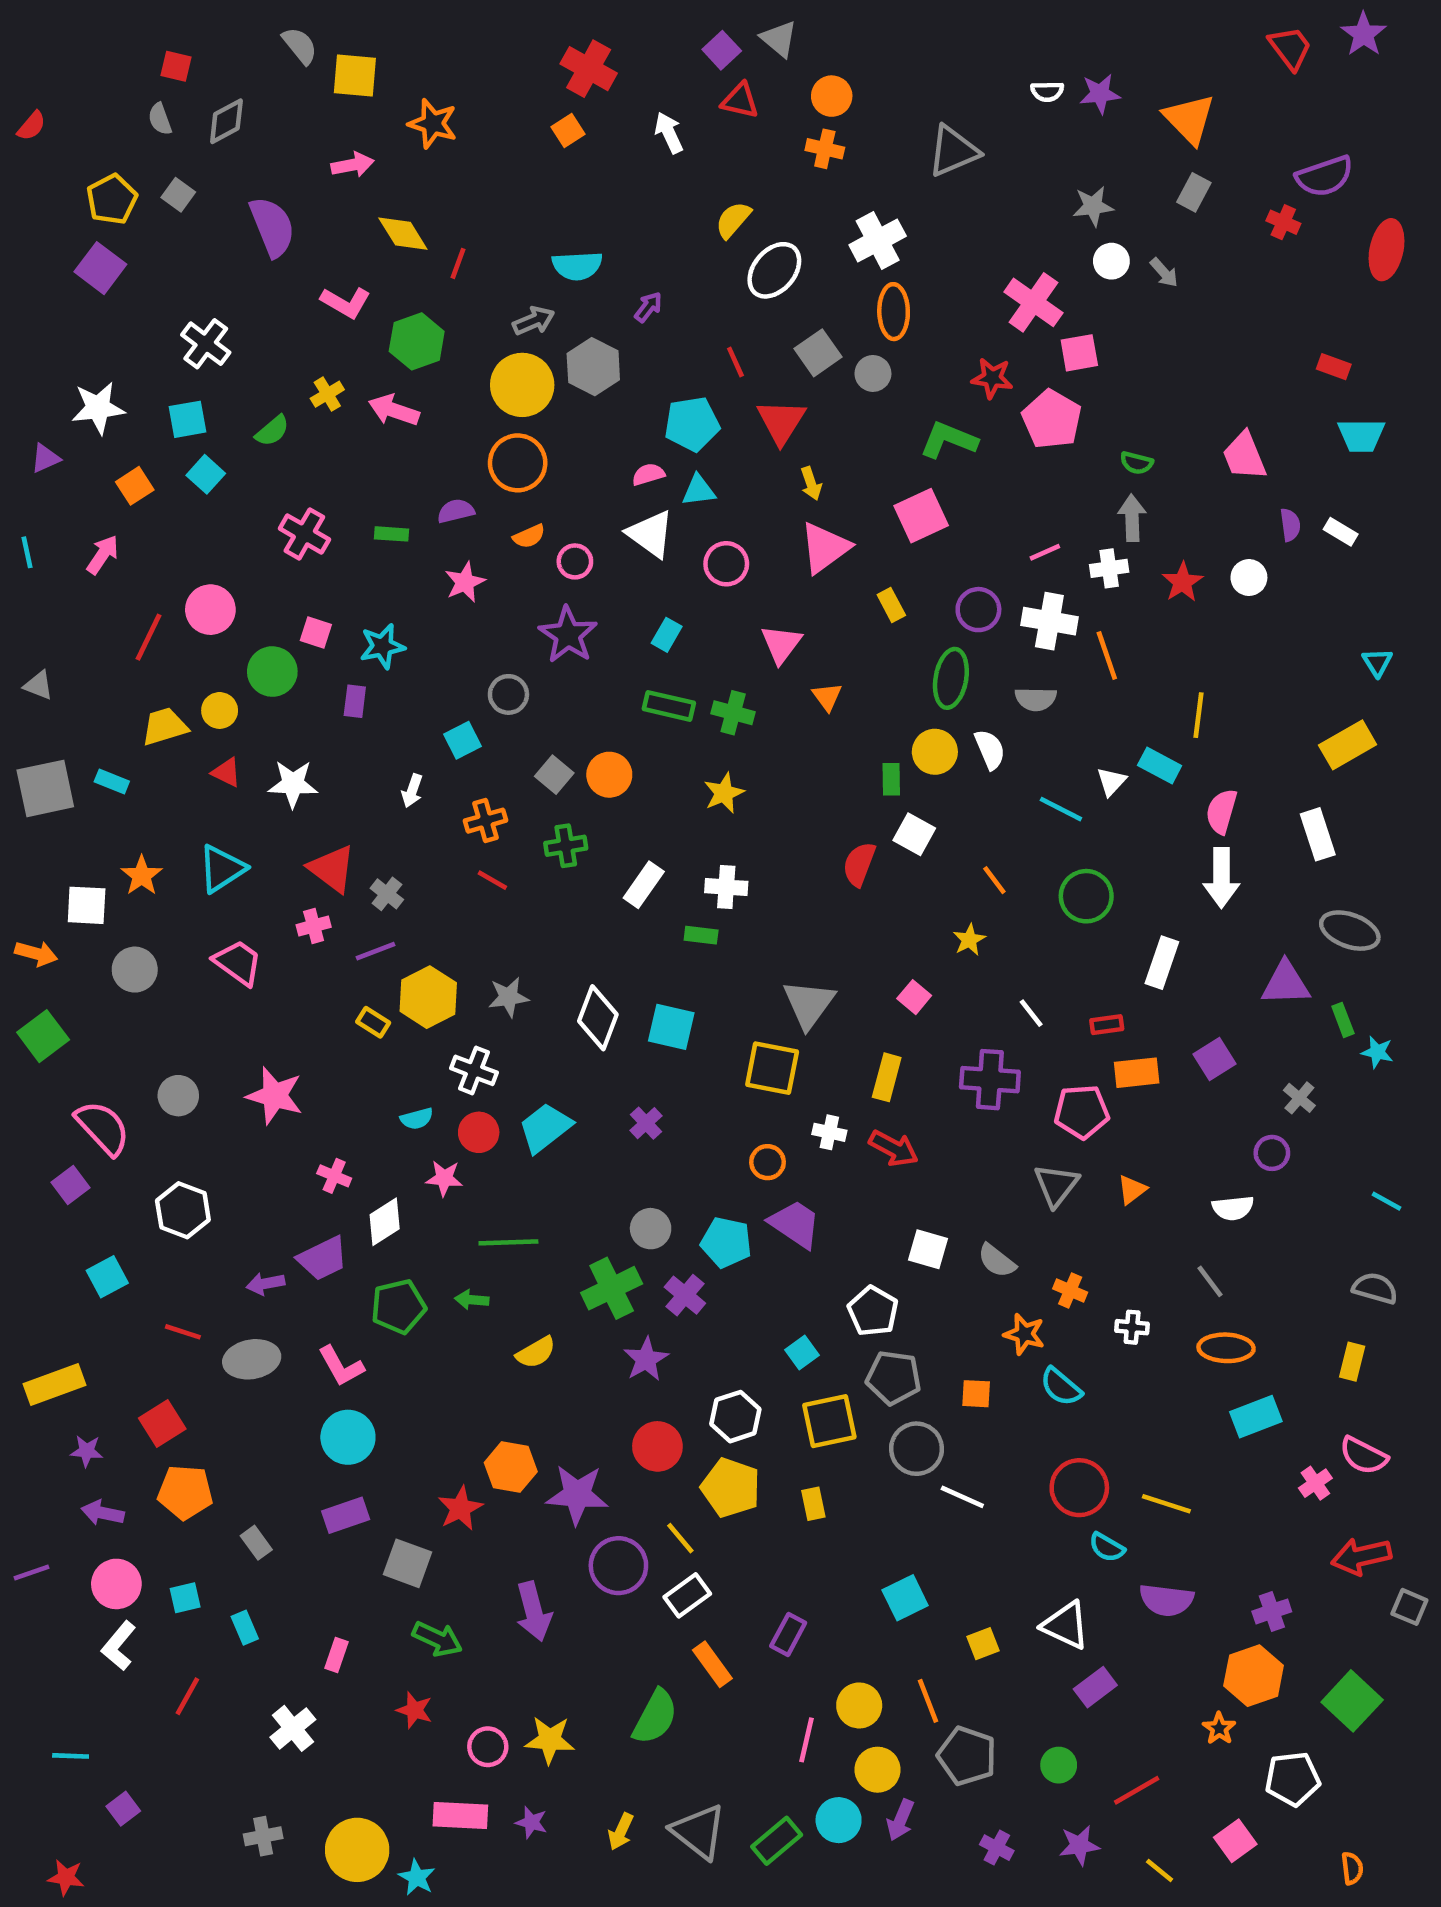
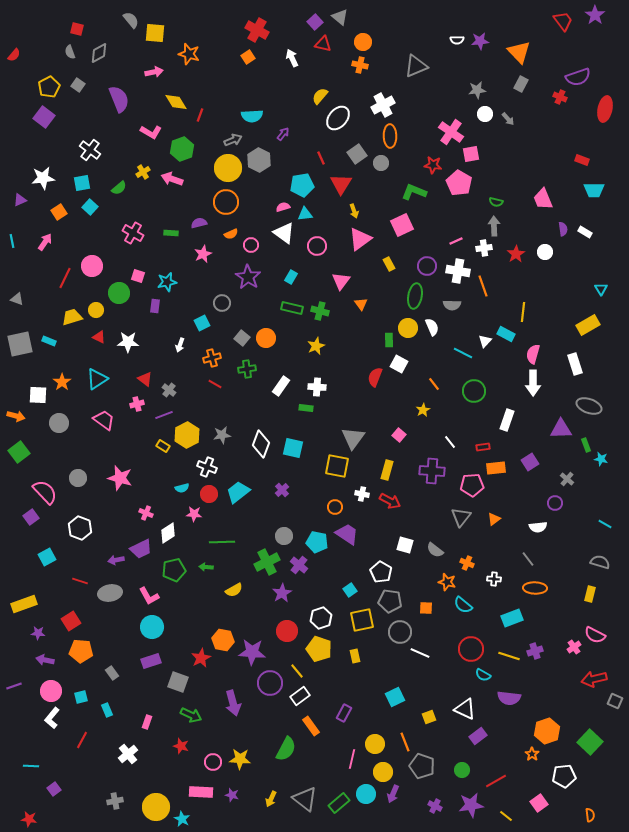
red triangle: (332, 869) -> (145, 379), size x0.7
cyan rectangle: (1256, 1417) -> (512, 618), moved
purple cross: (1272, 1611) -> (535, 651), moved
purple star: (1079, 1845) -> (471, 805), size x1.4

